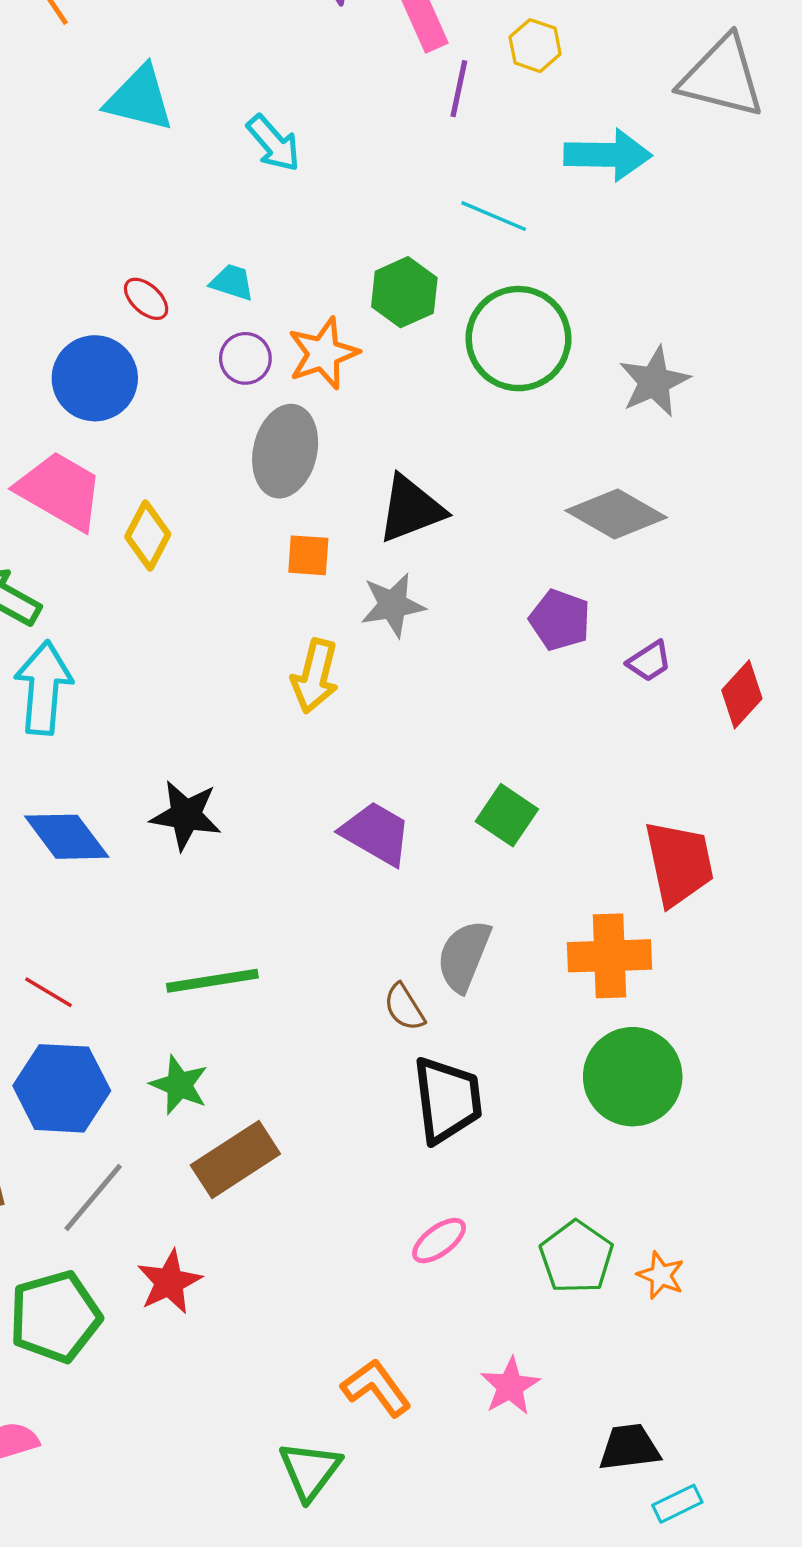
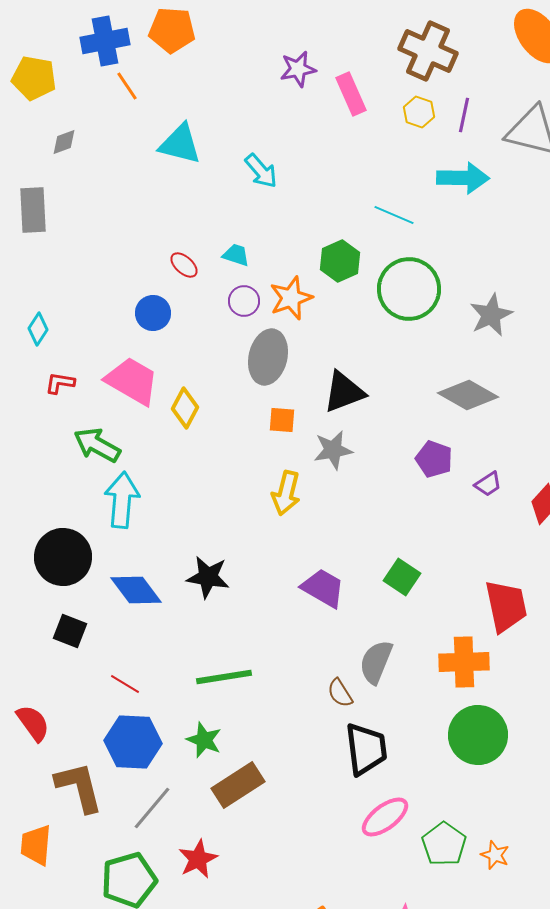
purple line: (459, 89) -> (464, 115), moved
blue circle: (95, 378) -> (153, 313), size x0.7
pink ellipse: (439, 1241) -> (385, 817), moved, size x1.4

